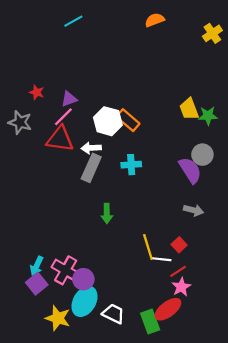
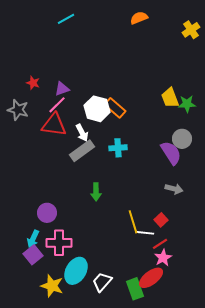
white arrow: (91, 148) -> (82, 133), turned -114
gray rectangle: (91, 168) -> (82, 151), turned 30
pink cross: (66, 270) -> (59, 243), turned -30
purple circle: (83, 279) -> (47, 213), moved
white trapezoid: (113, 314) -> (102, 282), turned -75

